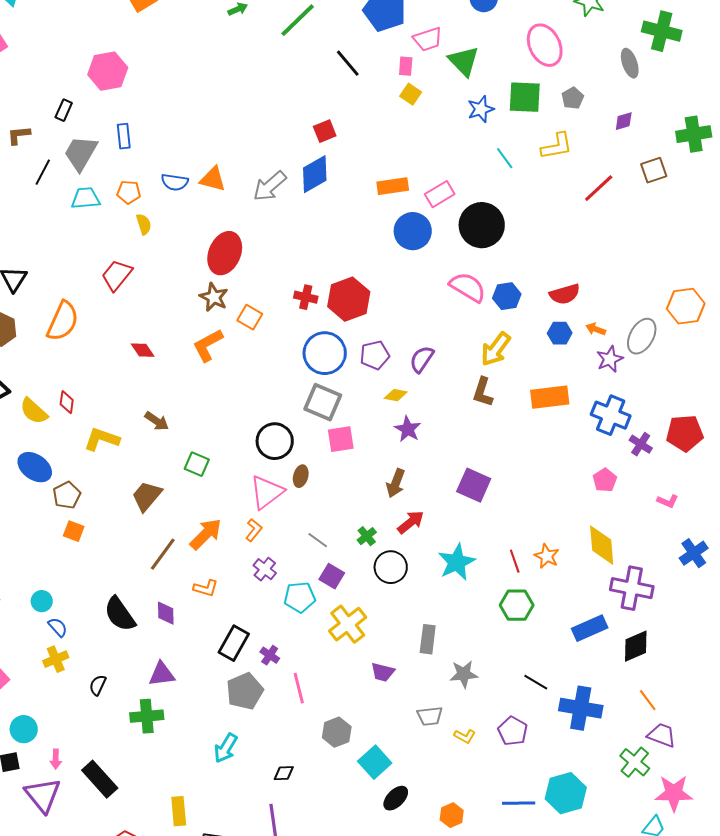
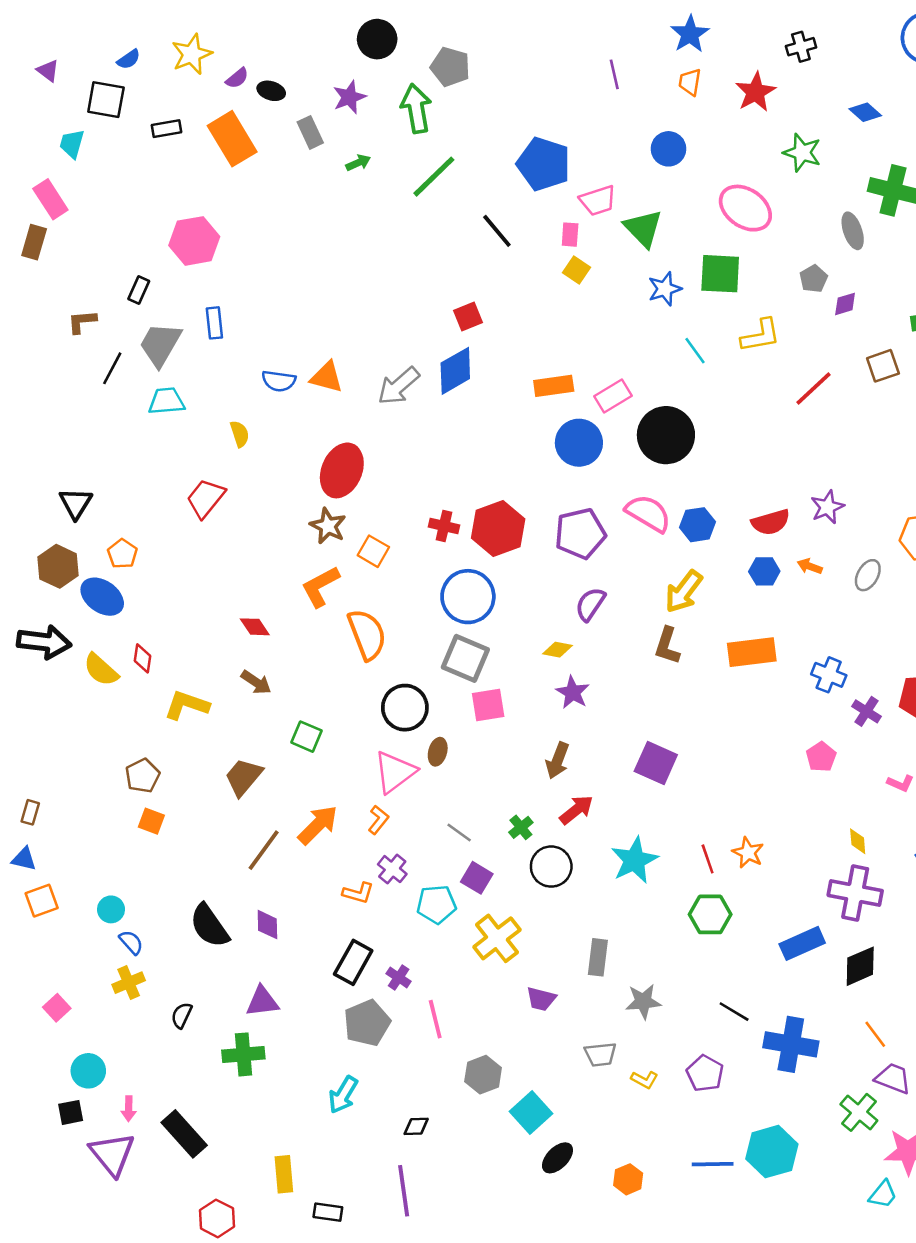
pink ellipse: (545, 45) -> (745, 208), turned -30
gray pentagon: (573, 98) -> (814, 279), moved
orange pentagon: (129, 192) -> (122, 554), moved, turned 30
orange semicircle: (63, 321) -> (367, 634), moved, turned -45
gray ellipse: (642, 336) -> (868, 575), size x0.7
red diamond: (143, 350) -> (255, 627), moved
purple pentagon: (375, 355) -> (580, 534), moved, size x1.4
purple star: (610, 359) -> (827, 507), moved
blue cross: (611, 415) -> (829, 675), size x0.7
blue ellipse: (35, 467) -> (102, 597), moved
yellow diamond: (602, 545) -> (858, 841), moved, size x0.5
orange L-shape: (206, 588) -> (358, 893), moved

